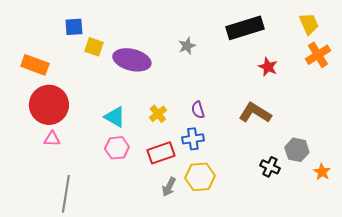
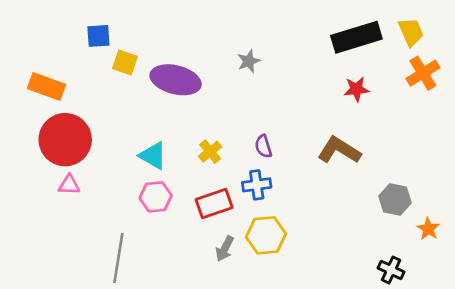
black rectangle: (245, 28) -> (356, 37), moved
red star: (268, 67) -> (356, 89), turned -30
black cross: (270, 167) -> (391, 270), moved
gray line: (66, 194) -> (118, 258), moved

